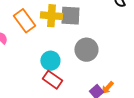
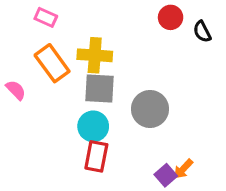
gray square: (70, 16) -> (99, 88), moved
red rectangle: (52, 80) -> (96, 156), turned 66

